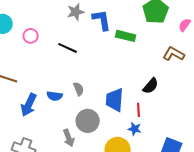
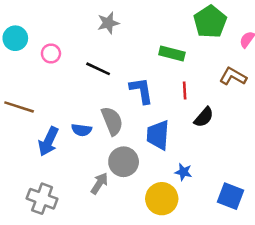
blue L-shape: (102, 20) -> (141, 90), moved
gray semicircle: (79, 89) -> (112, 121), size x1.6
red line: (139, 110) -> (185, 90), moved
gray arrow: (69, 138) -> (99, 183), turned -126

